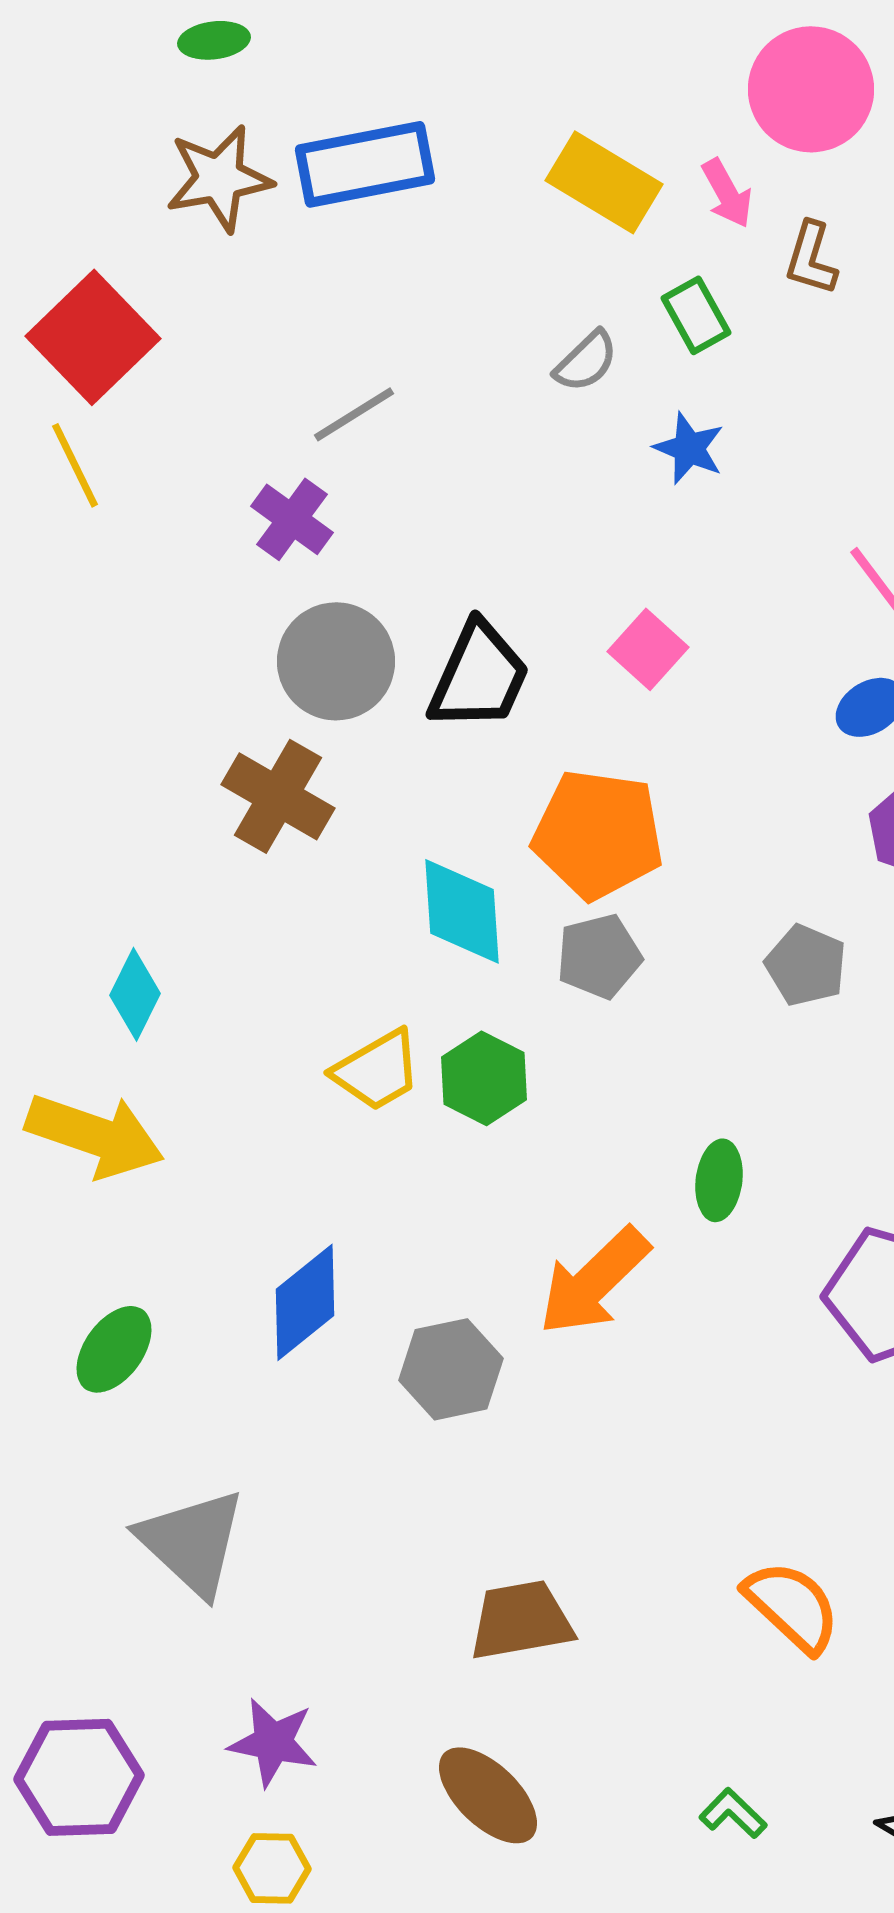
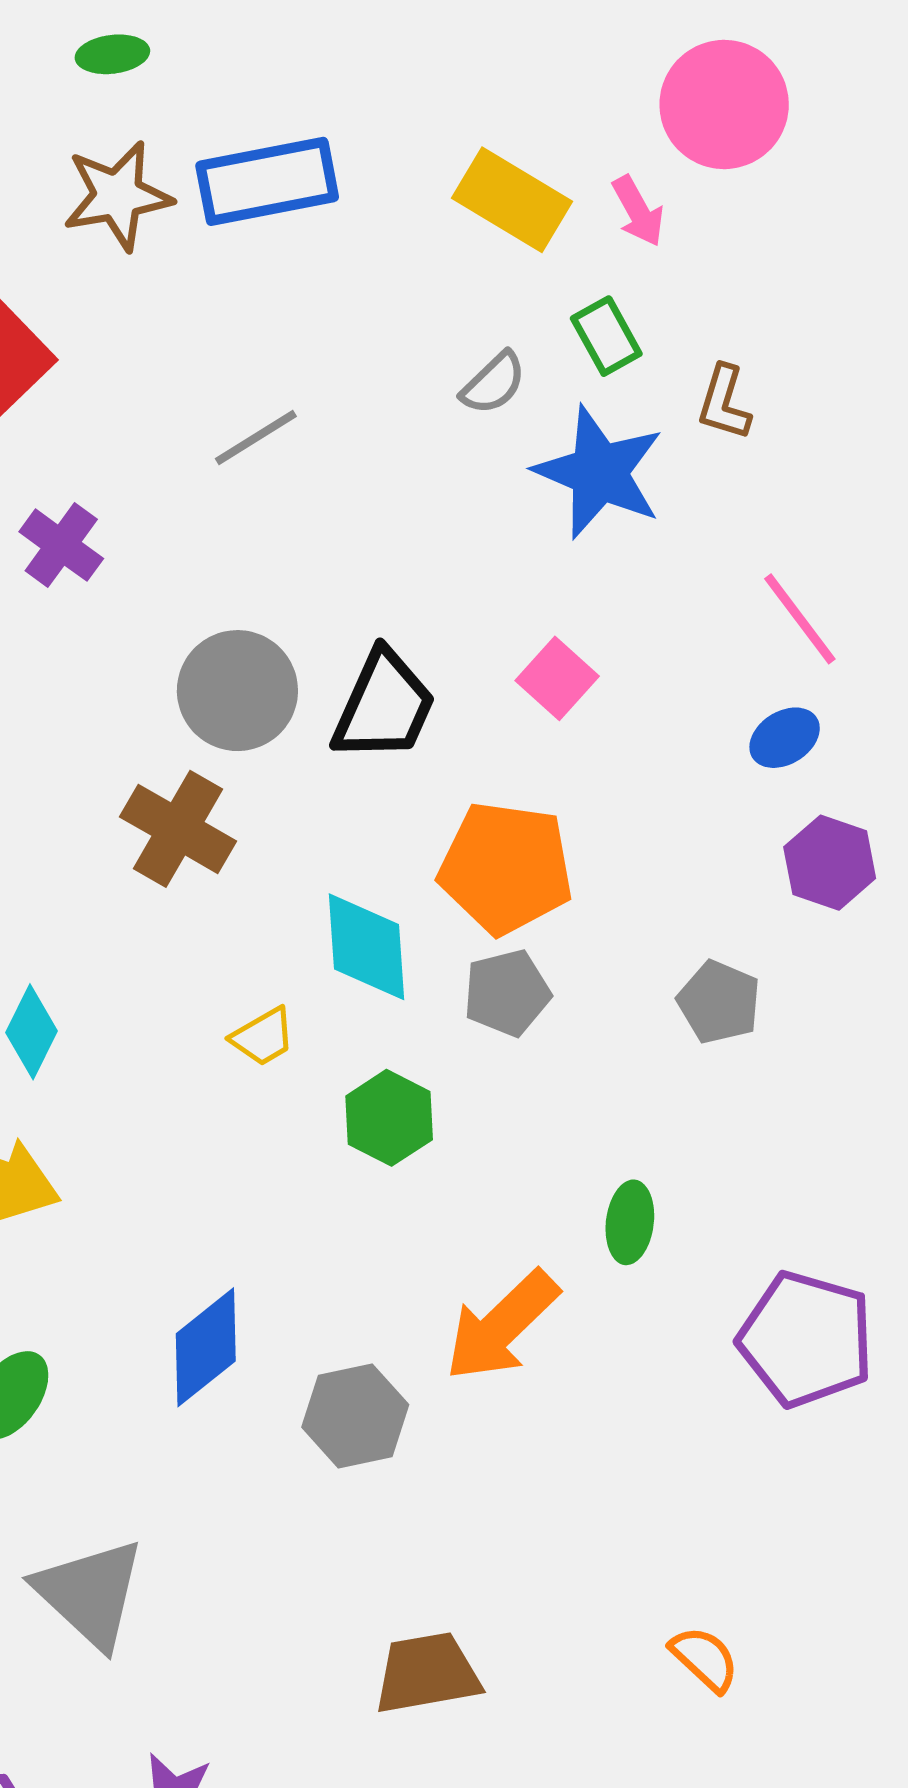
brown L-shape: (811, 258) -> (724, 403), moved
blue star: (689, 448) -> (599, 472), size x1.8
purple cross: (292, 519) -> (61, 545), moved
yellow trapezoid: (377, 1070) -> (263, 1037), moved, size x0.7
orange semicircle: (792, 1606) -> (705, 1659), size x0.7

